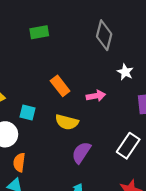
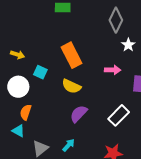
white star: (125, 72) -> (128, 45), moved
orange rectangle: (60, 86) -> (72, 55), size x1.4
pink arrow: (96, 96) -> (113, 70), moved

